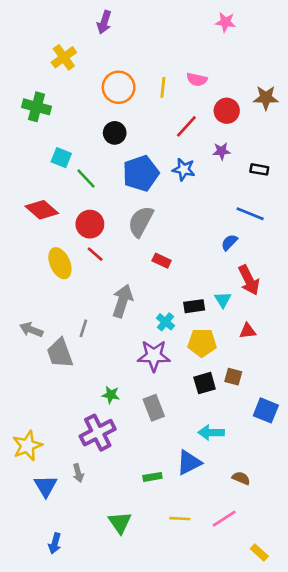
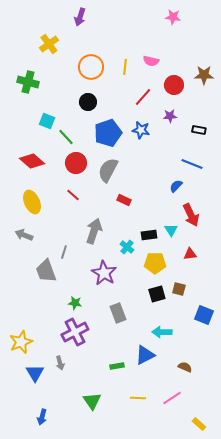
red circle: (90, 224) -> (76, 163), moved
yellow ellipse: (60, 263) -> (32, 202), moved
gray arrow: (31, 330) -> (24, 235), moved
purple star: (154, 356) -> (104, 273), moved, turned 30
green star: (111, 395) -> (75, 303), moved

